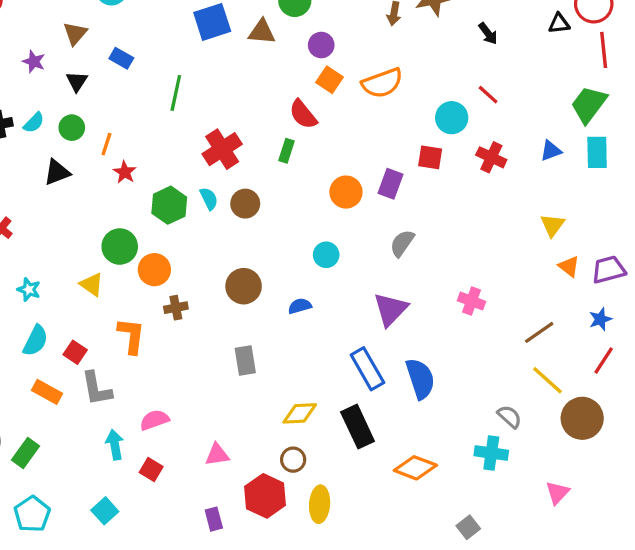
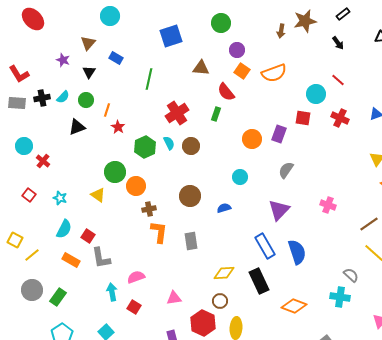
brown triangle: (262, 32) -> (201, 68), moved
orange L-shape: (131, 336) -> (159, 232), moved

